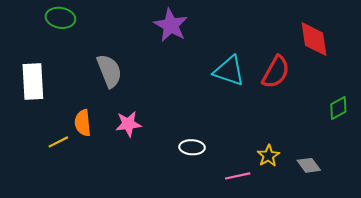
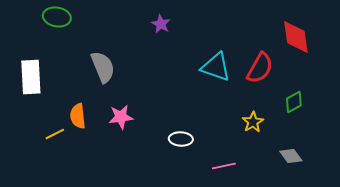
purple star: (171, 25) -> (161, 24), size x0.6
green diamond: (338, 108) -> (294, 102), moved
yellow star: (268, 156) -> (253, 122), moved

